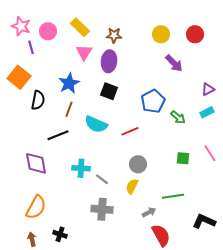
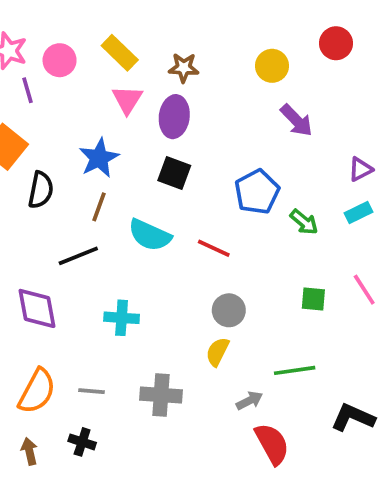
red circle: (195, 34) -> (336, 43), moved
red line: (130, 131) -> (214, 248), turned 48
gray line: (102, 179) -> (91, 391), moved, turned -32

